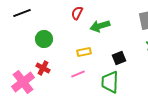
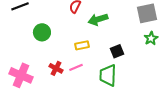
red cross: (43, 68) -> (56, 68), moved
pink cross: (23, 82) -> (21, 75), turned -30

